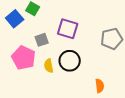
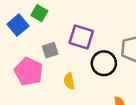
black circle: (70, 61) -> (104, 63), moved
yellow semicircle: (49, 66) -> (69, 81), moved

